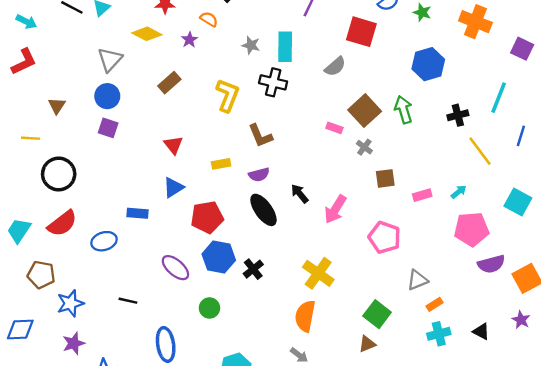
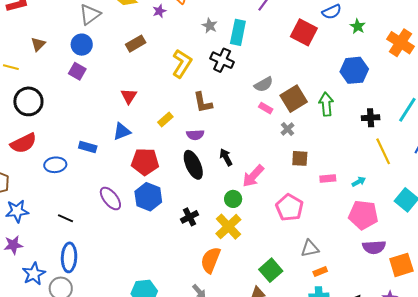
gray semicircle: (335, 67) -> (264, 84), moved
yellow rectangle: (221, 164) -> (165, 120), turned -42
black cross: (253, 269) -> (189, 217), moved
green circle: (209, 308) -> (233, 199), moved
blue ellipse: (166, 344) -> (69, 257), moved

